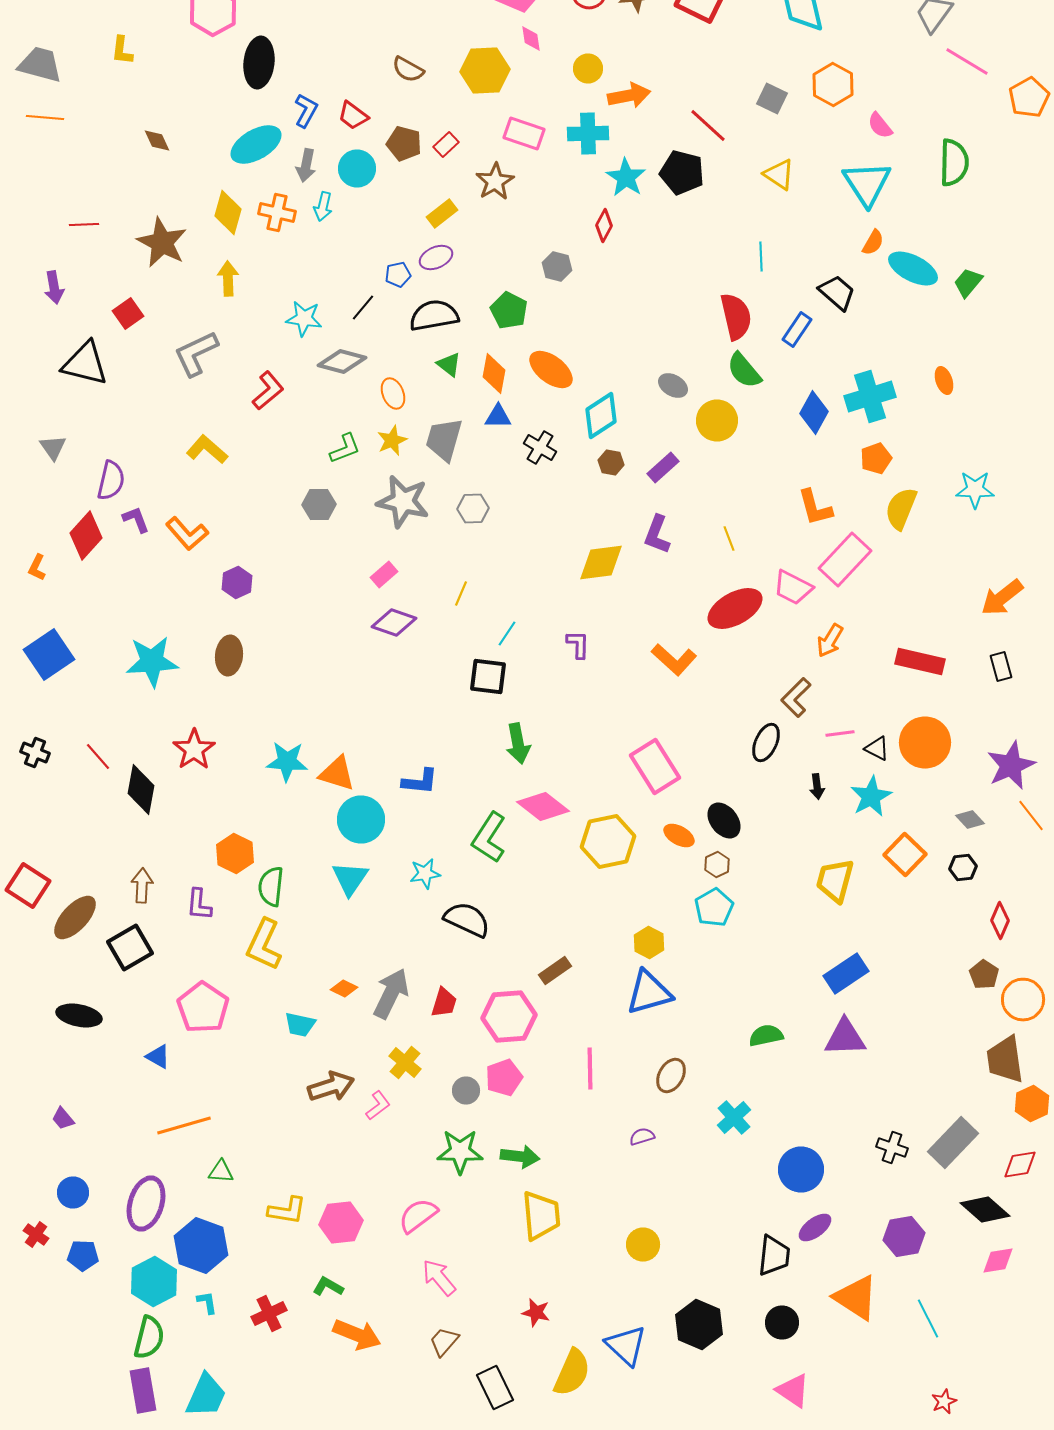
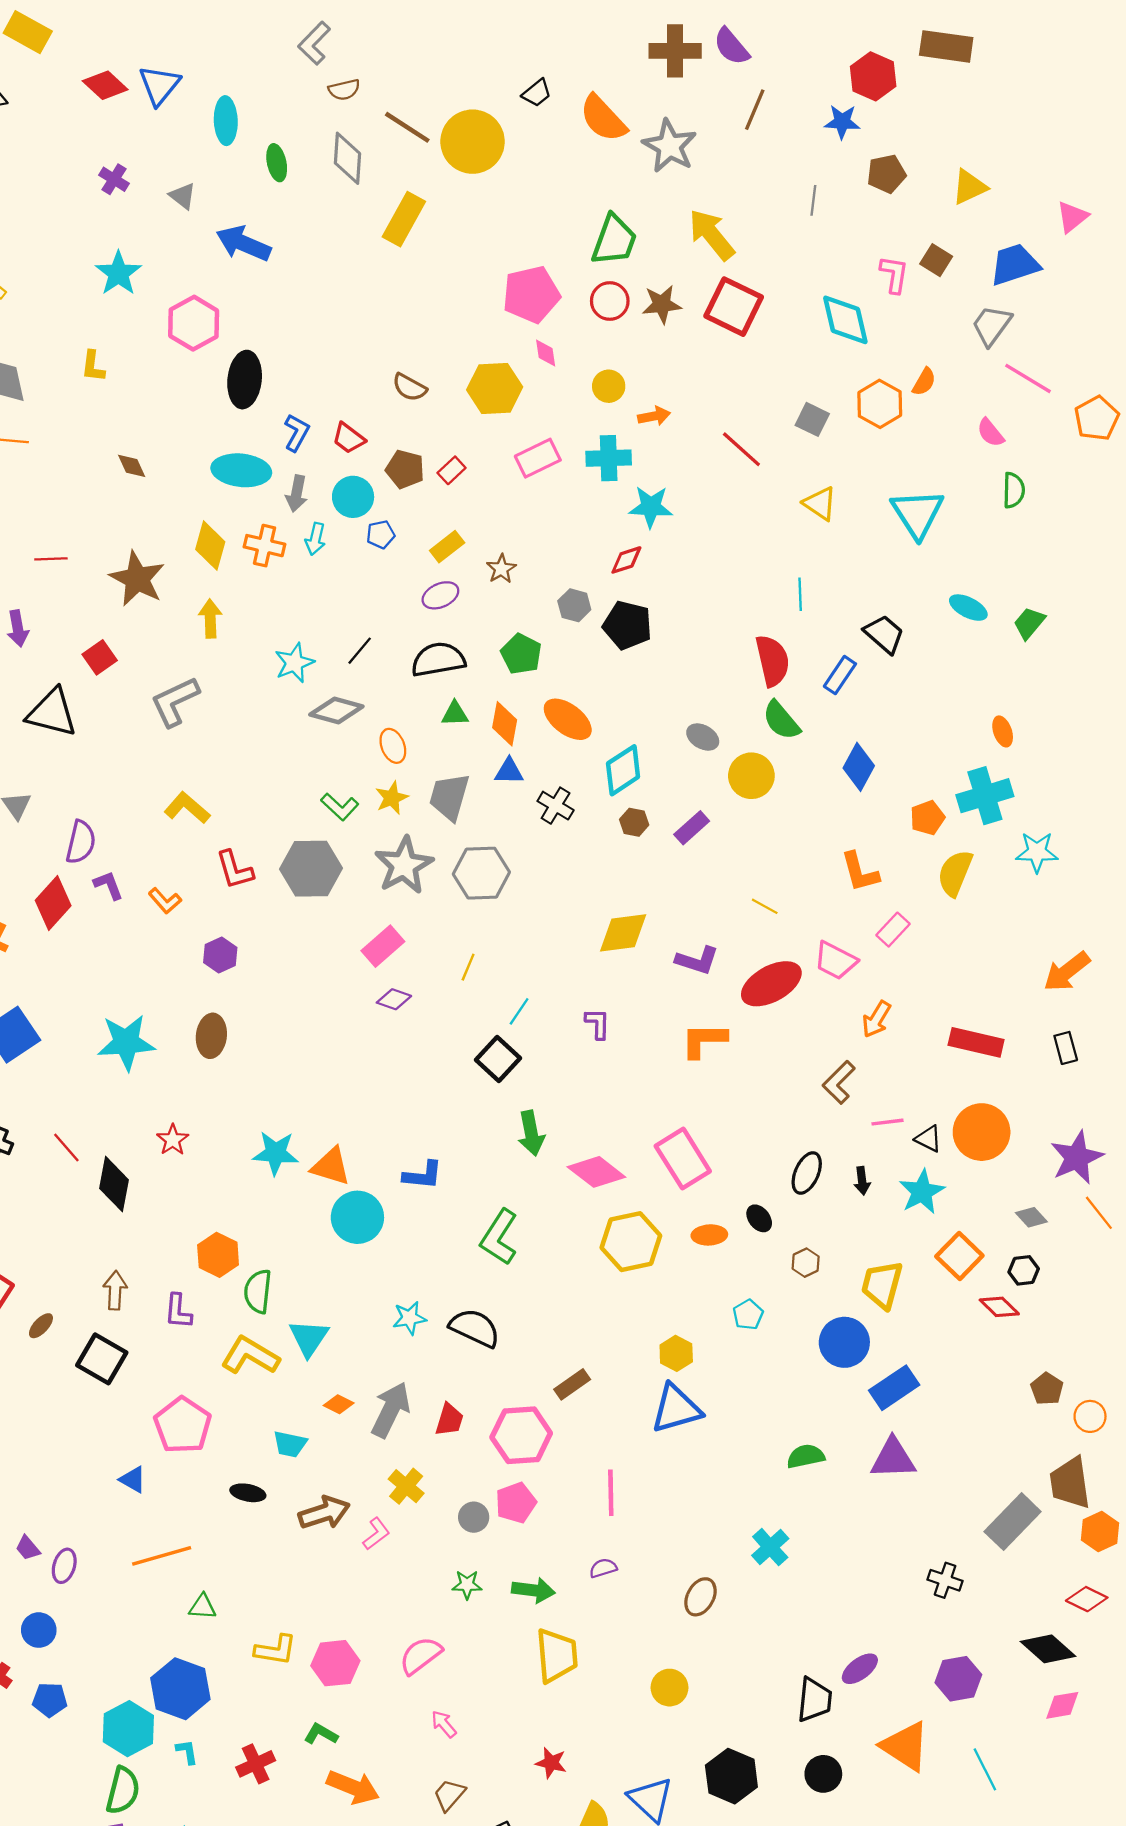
orange arrow: (629, 96) -> (654, 416), size x0.7
pink semicircle: (880, 126) -> (990, 433), moved
pink rectangle: (524, 134) -> (538, 458), turned -45
cyan ellipse: (256, 144) -> (241, 470), turned 36
green semicircle: (954, 162) -> (1014, 490), size x0.7
black pentagon: (682, 172) -> (627, 625), moved
cyan star: (626, 178) -> (651, 507), turned -30
brown star: (495, 182) -> (501, 569), moved, size x0.7
red diamond: (604, 226) -> (626, 560), turned 44
orange semicircle: (873, 242) -> (924, 382), moved
cyan ellipse: (913, 268) -> (968, 608), size x0.7
blue pentagon: (398, 274) -> (381, 534), moved
cyan star: (304, 318) -> (294, 663), turned -30
green triangle: (449, 364) -> (455, 714), turned -40
red L-shape: (268, 390) -> (235, 870), moved, turned 114
cyan cross: (870, 396) -> (985, 796), moved
green L-shape: (345, 448) -> (340, 807), turned 64
gray star: (403, 502) -> (404, 865), turned 30
gray hexagon: (319, 504) -> (311, 869), size x1.6
gray hexagon: (473, 508) -> (481, 873), size x1.6
orange L-shape: (187, 534) -> (165, 901), size x0.7
purple L-shape: (657, 534) -> (697, 961), moved, turned -93
yellow line: (729, 538) -> (765, 906), turned -40
pink rectangle: (845, 560) -> (893, 930), size x0.6
pink rectangle: (384, 574) -> (383, 946), size x1.4
purple diamond: (394, 622) -> (394, 999), size x0.7
orange L-shape: (674, 660) -> (704, 1040), turned 138
black square: (488, 676) -> (498, 1059), turned 36
black ellipse: (766, 742) -> (807, 1173), moved
red star: (194, 750) -> (173, 1140), size x0.7
pink diamond: (543, 806) -> (596, 1172), moved
black ellipse: (724, 820) -> (759, 1218), size x0.7
orange ellipse: (679, 836) -> (709, 1235), turned -32
brown hexagon: (717, 864) -> (806, 1263), moved
cyan star: (425, 874) -> (409, 1318), moved
cyan triangle: (350, 878) -> (309, 1338), moved
cyan pentagon: (714, 908) -> (748, 1315), size x0.7
brown ellipse: (75, 918) -> (41, 1326), size x0.5
red diamond: (1000, 920) -> (999, 1307), moved, turned -69
yellow L-shape: (264, 944) -> (250, 1356), turned 96
black square: (130, 948) -> (102, 1359), turned -30
orange circle: (1023, 1000) -> (1090, 1416), size x0.7
black ellipse: (79, 1016) -> (248, 1493), moved, size x0.7
brown ellipse: (671, 1076) -> (700, 1597), moved
purple semicircle: (642, 1136) -> (603, 1568), moved
gray rectangle: (953, 1142) -> (1013, 1522), moved
green star: (460, 1152) -> (467, 1585), size x0.6
red diamond: (1020, 1164) -> (1087, 1599), turned 36
blue circle: (801, 1170) -> (844, 1342), moved
purple ellipse: (146, 1204) -> (64, 1566), moved, size x0.6
pink arrow: (439, 1278) -> (444, 1724), size x0.7

